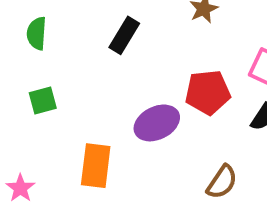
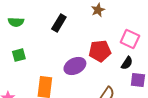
green semicircle: (37, 33) -> (16, 22), turned -91

